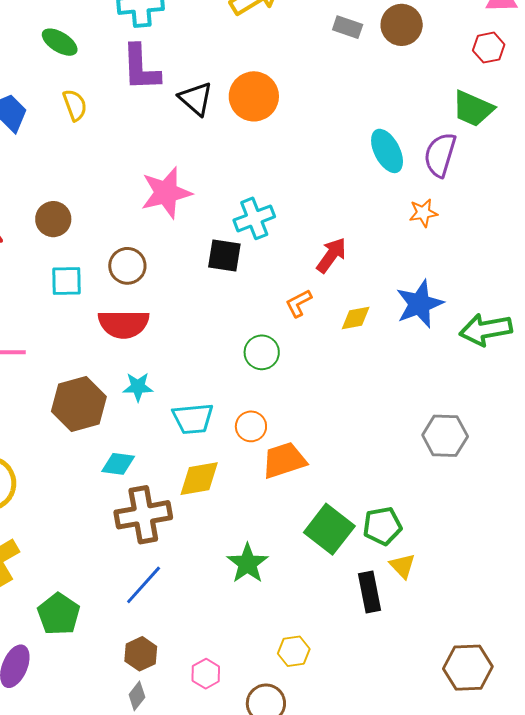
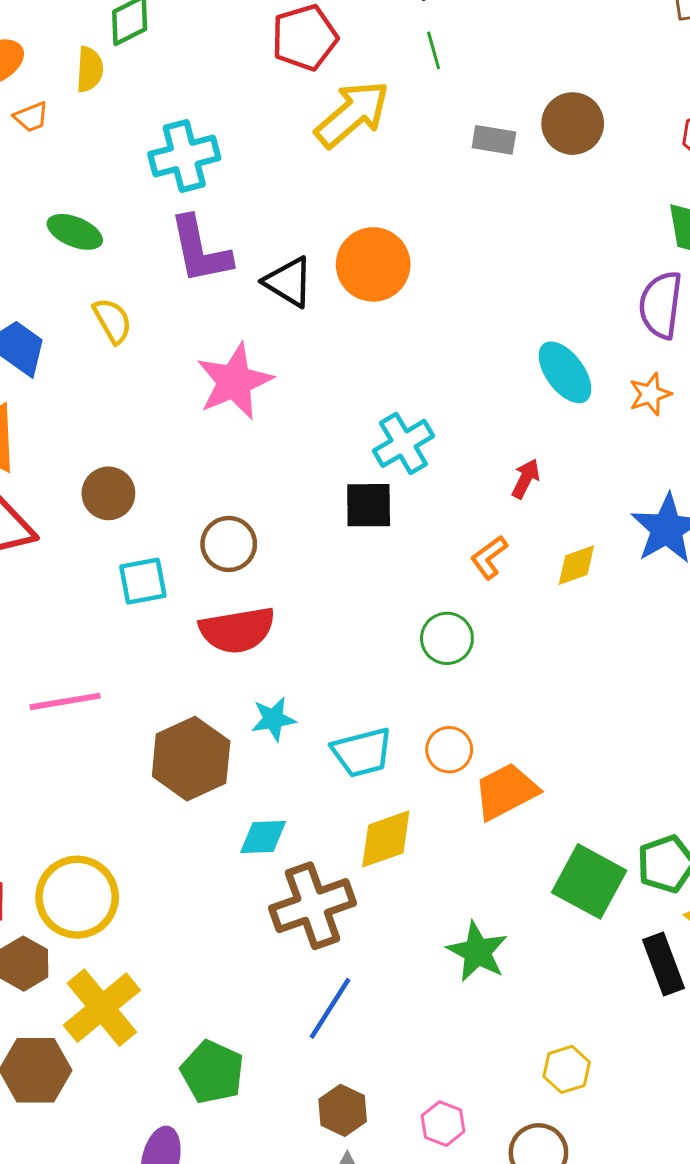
cyan ellipse: (387, 151) -> (565, 372), moved
pink star: (166, 193) -> (234, 381), moved
red arrow: (331, 255) -> (526, 479), size x0.7

